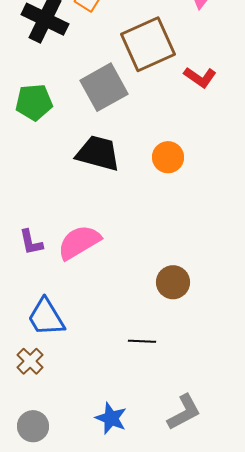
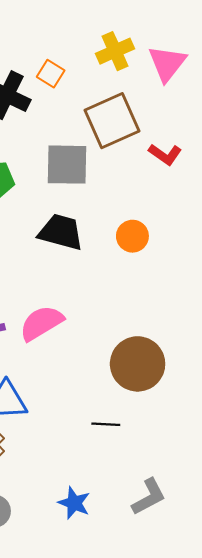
gray square: (104, 87) -> (67, 165), turned 30
brown circle: (173, 282) -> (138, 364), size x1.6

